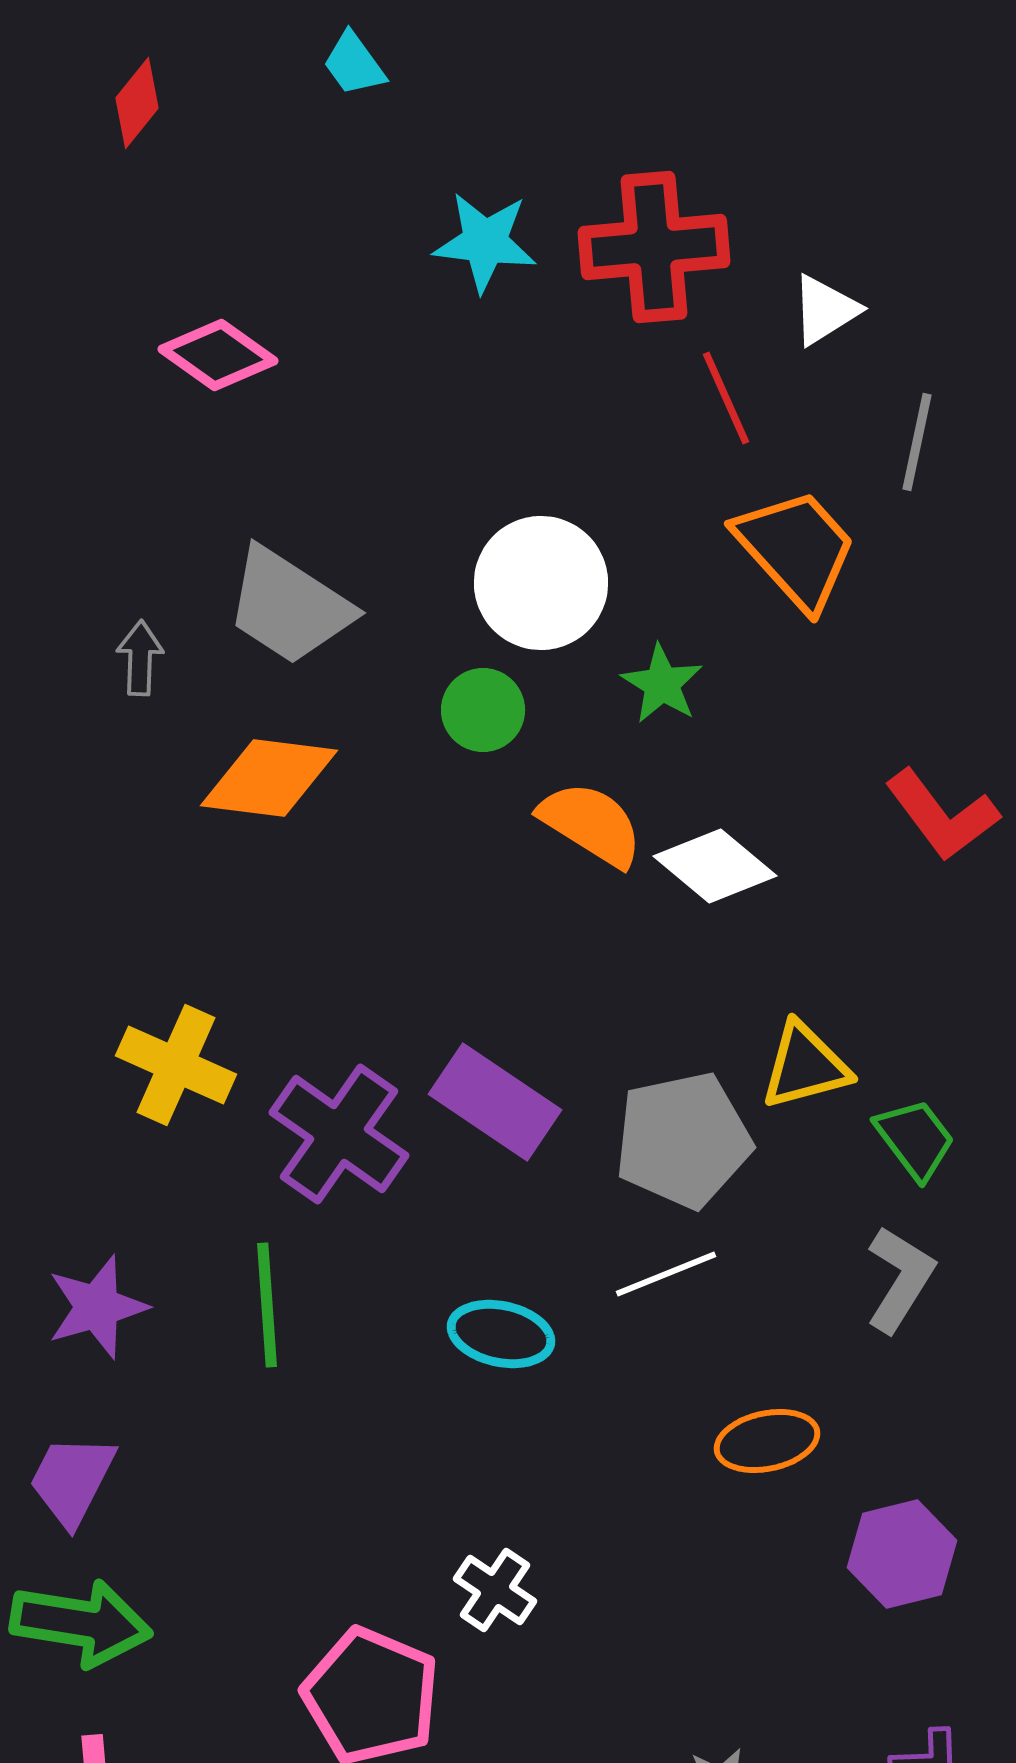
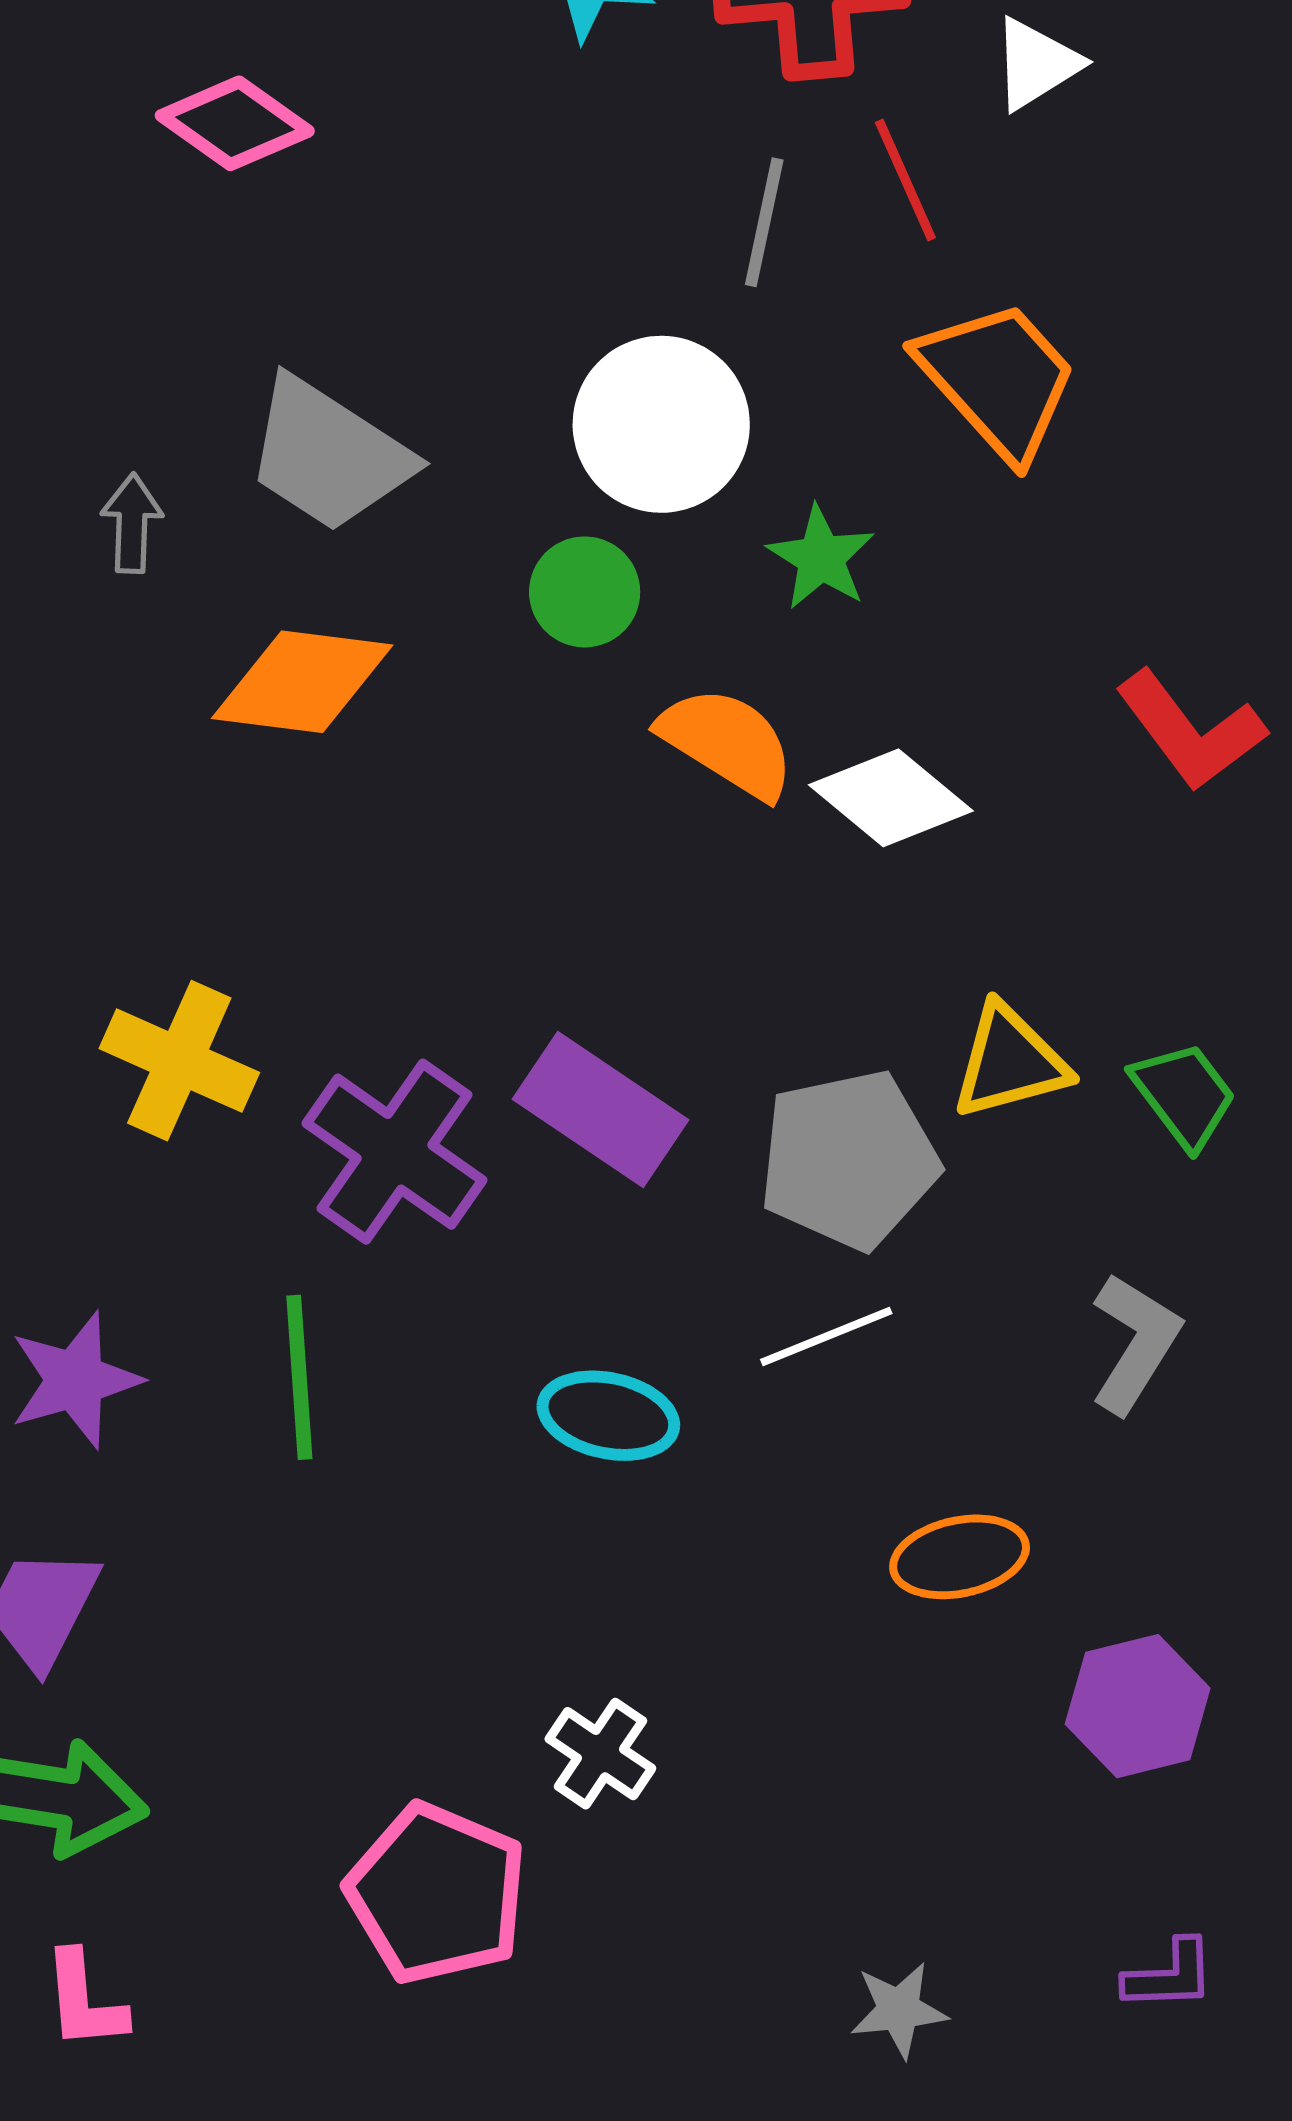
gray line: (917, 442) -> (764, 222), moved
green trapezoid: (915, 1139) -> (1184, 1095), moved

